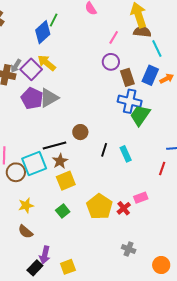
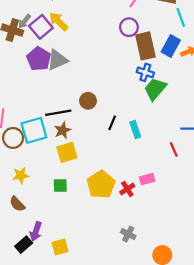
brown rectangle: (127, 77) -> (145, 46), size x1.4
blue cross: (130, 101) -> (145, 72), size x0.7
red line: (162, 168) -> (174, 149), turned -48
green square: (63, 211) -> (60, 185), turned 32

